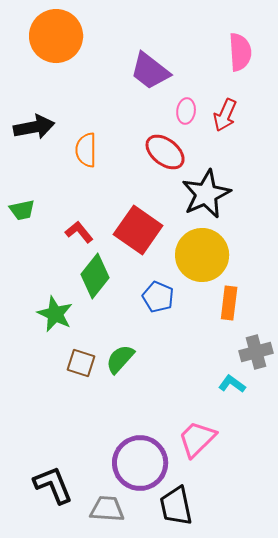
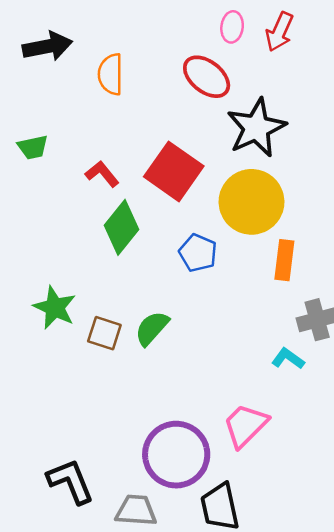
green star: (55, 314) -> (55, 308), moved

